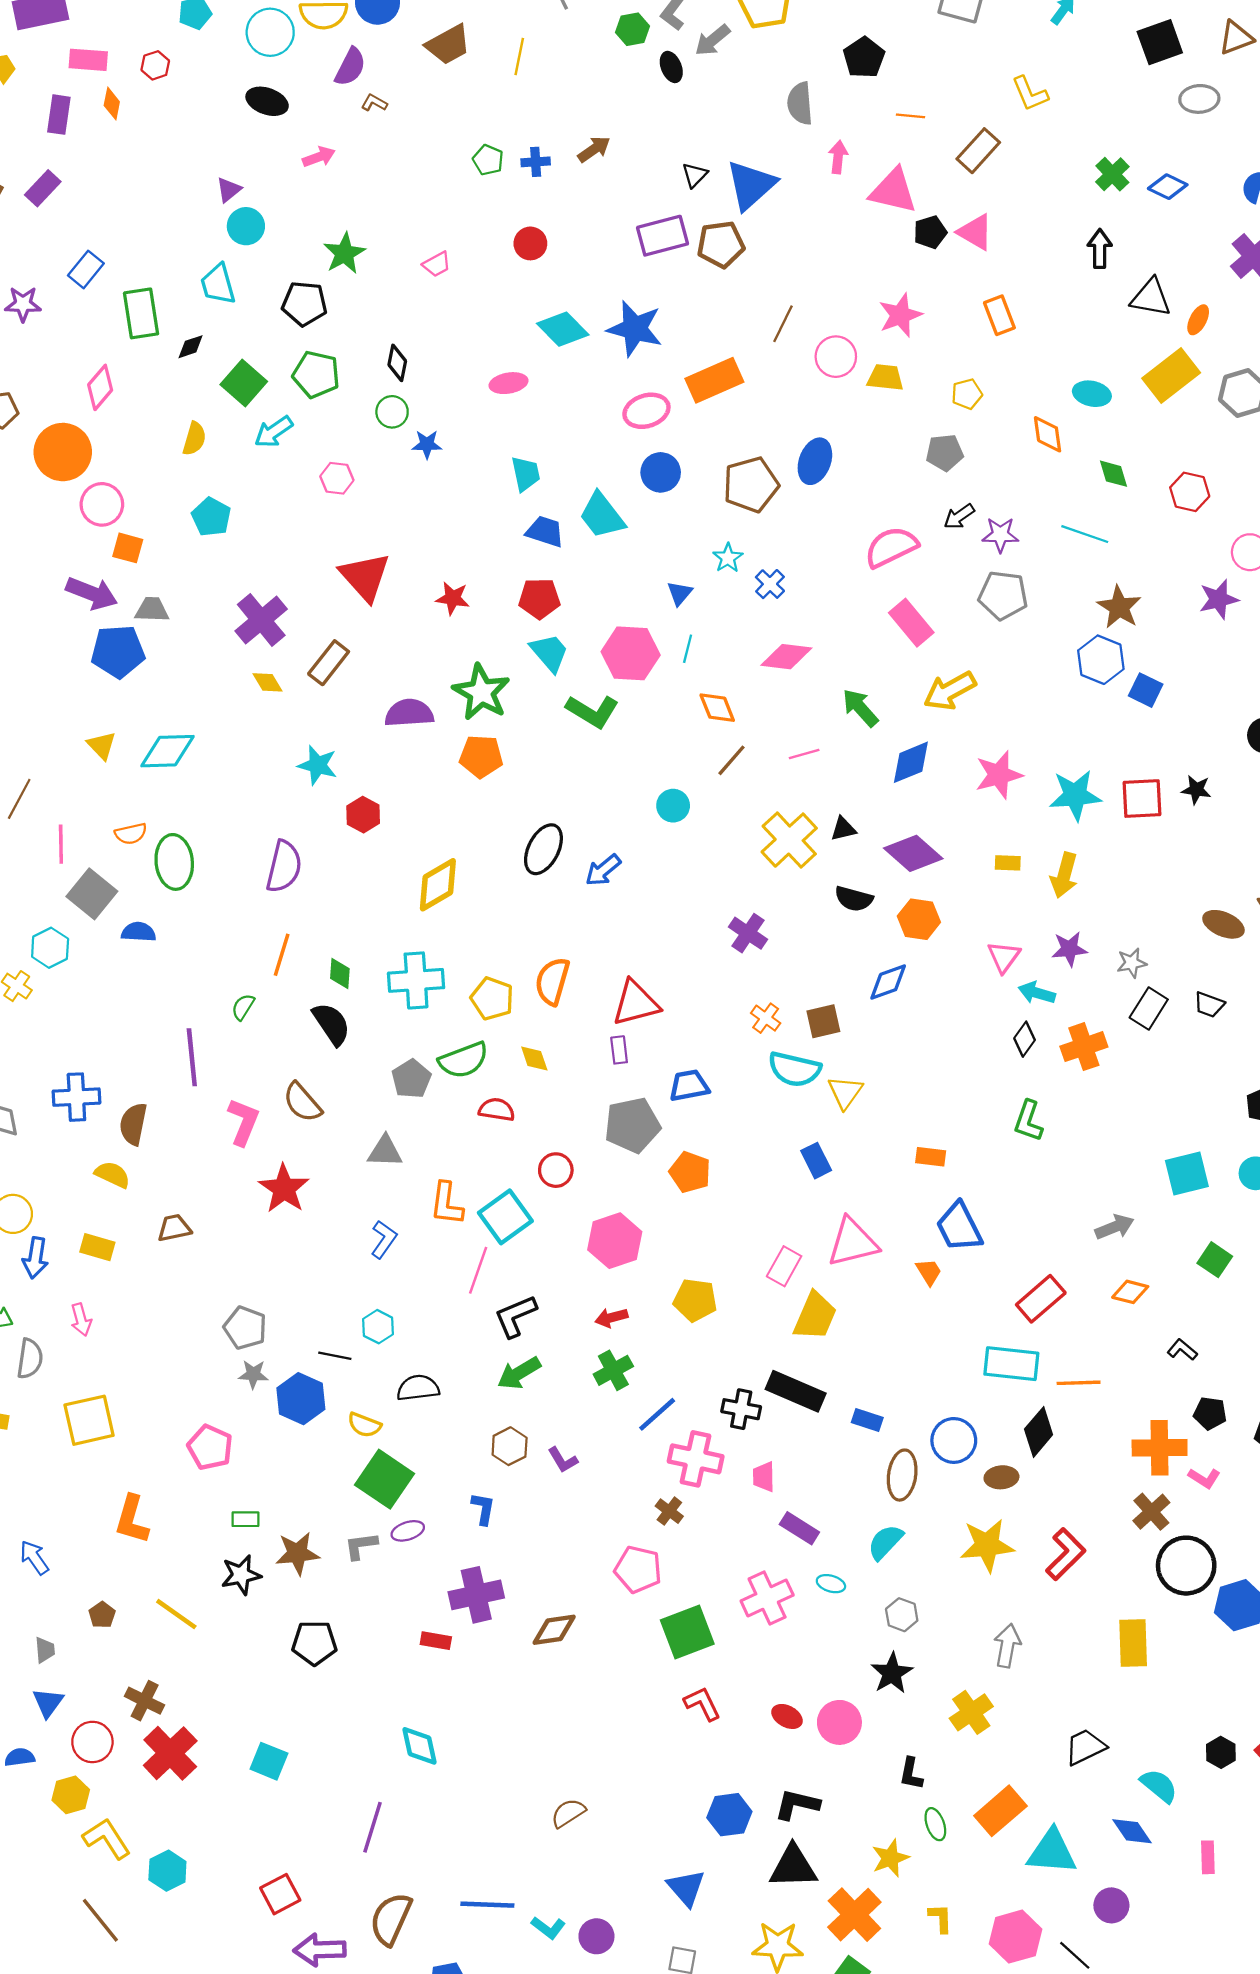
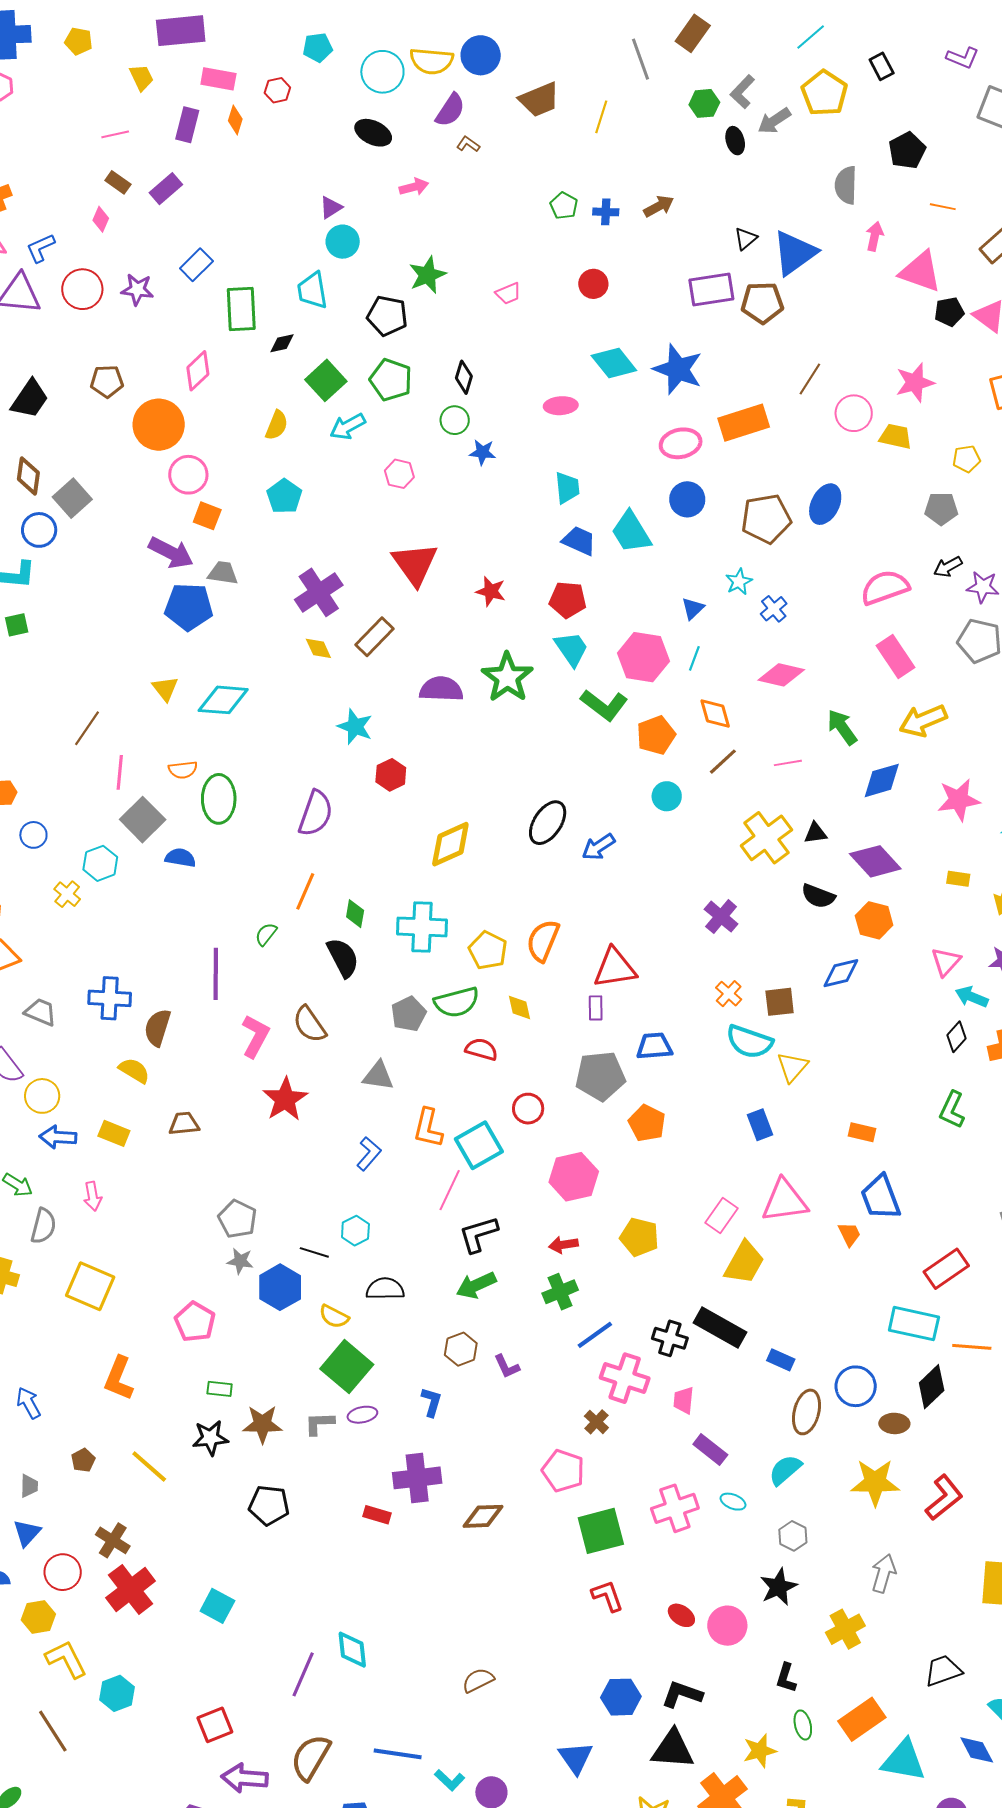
orange pentagon: (481, 756) -> (656, 735), moved, turned -30
blue arrow: (35, 1258) -> (58, 1137), turned 78
yellow square: (89, 1420) -> (90, 1286), turned 30
cyan diamond: (419, 1746) -> (352, 1650), moved

